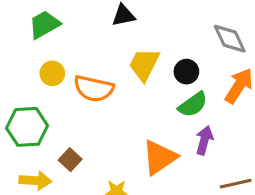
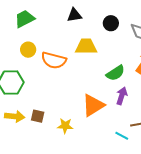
yellow trapezoid: (144, 64) -> (86, 47), turned 60
black circle: (186, 72) -> (111, 23), moved
brown square: (70, 160) -> (38, 116), moved, turned -32

